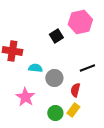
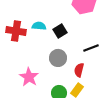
black square: (56, 36) -> (60, 31), moved
cyan semicircle: (35, 68) -> (39, 26), moved

